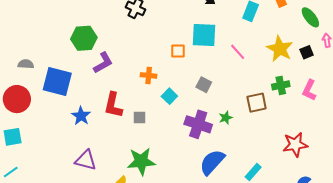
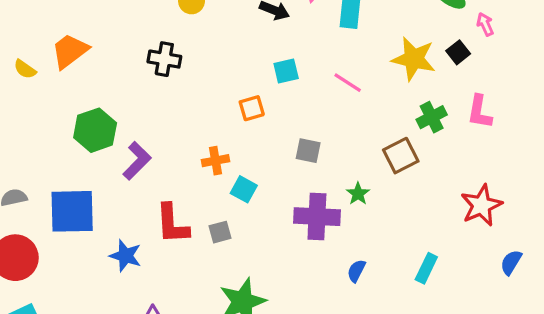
cyan square: (204, 35) -> (286, 71), size x0.6
cyan square: (169, 96) -> (244, 189), moved
blue semicircle: (212, 162) -> (356, 271), size x0.5

